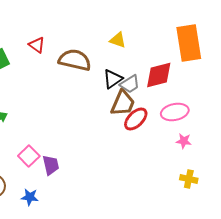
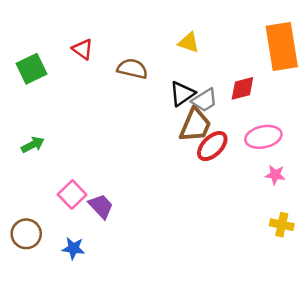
brown semicircle: (75, 60) -> (132, 69), size x0.7
red diamond: (159, 75) -> (242, 88), size x0.7
purple trapezoid: (51, 165) -> (101, 206), turned -30

